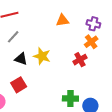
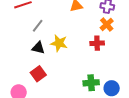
gray line: (13, 37) -> (38, 26), moved
red cross: (80, 60) -> (97, 43), turned 32

